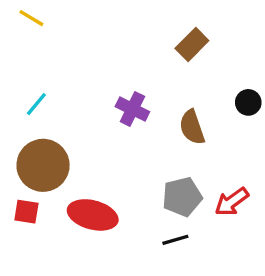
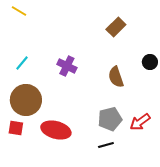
purple cross: (132, 109) -> (67, 66), moved

